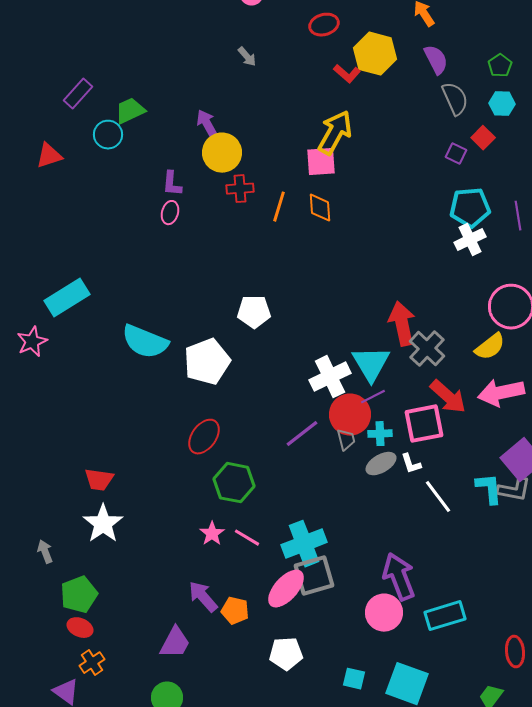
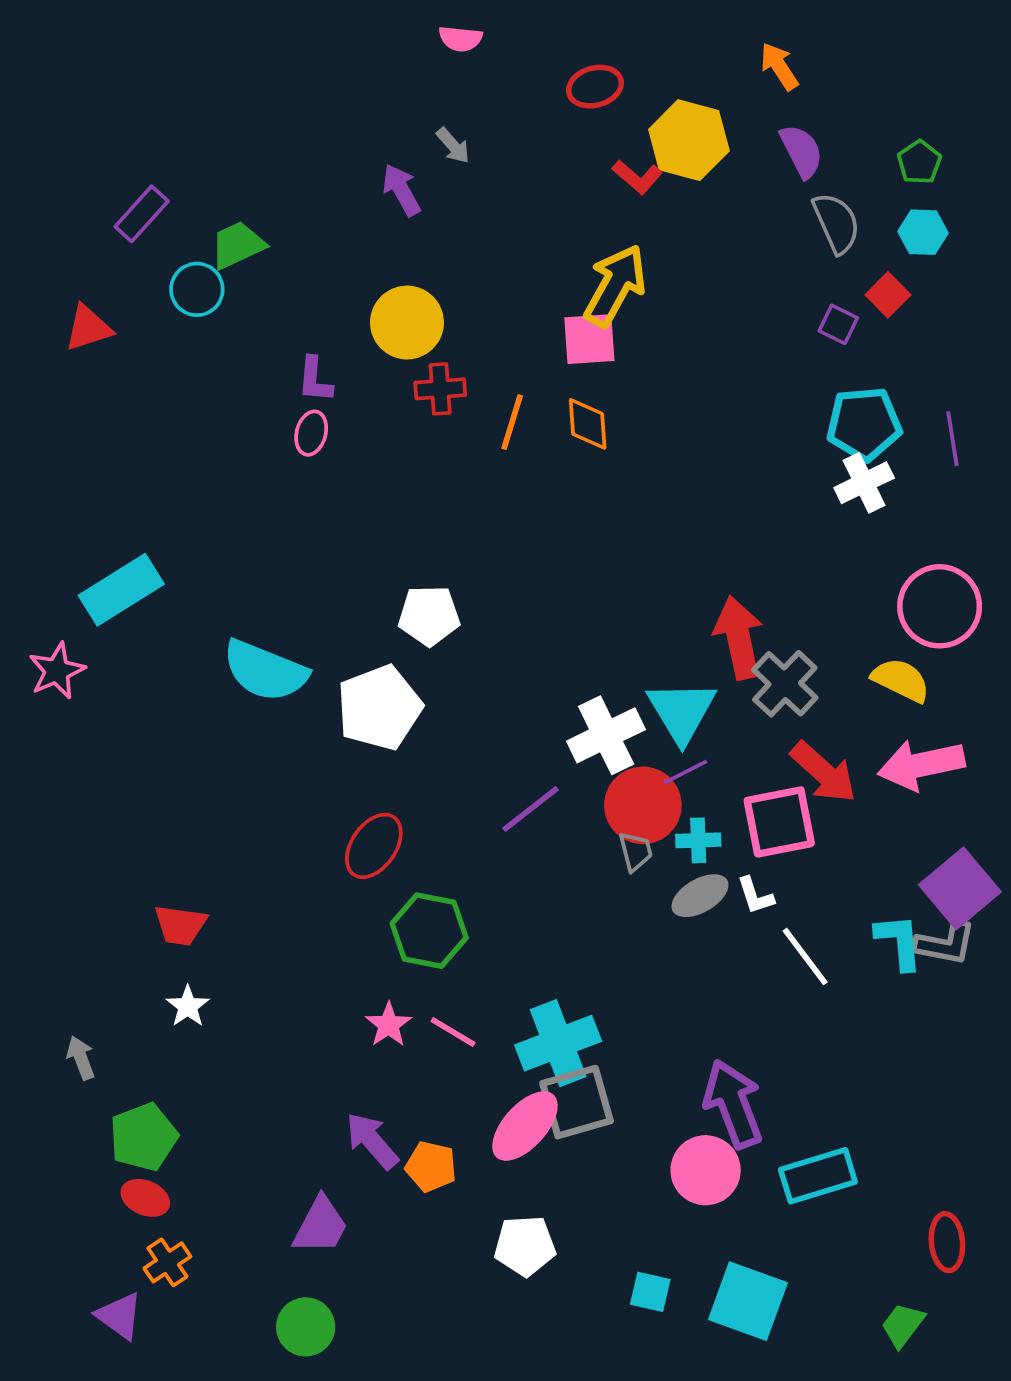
purple arrow: (207, 124) -> (401, 190), moved
white pentagon: (254, 312) -> (429, 616), moved
yellow semicircle: (490, 347) -> (901, 680), turned -116
purple line: (302, 434) -> (530, 809), moved
white star: (103, 524) -> (188, 1006), size x0.6

